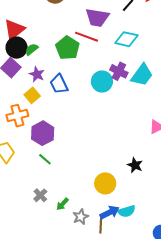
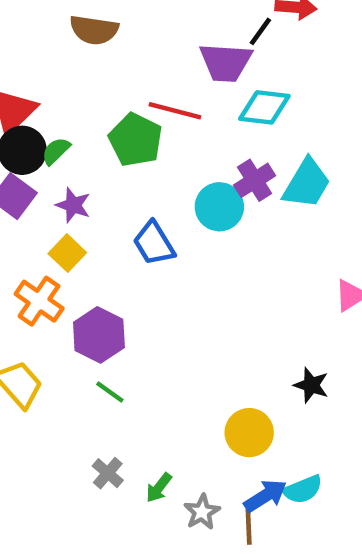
purple trapezoid: (97, 18) -> (226, 62), moved
purple cross: (119, 71) -> (255, 180), turned 36
blue trapezoid: (59, 84) -> (154, 243), moved
orange cross: (17, 116) -> (39, 301), turned -35

